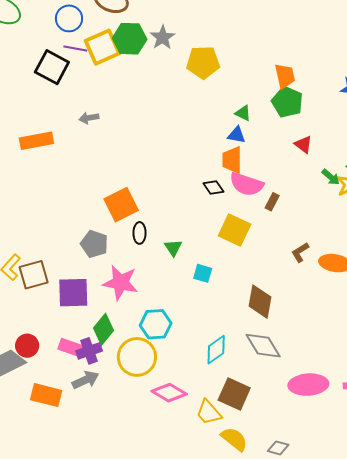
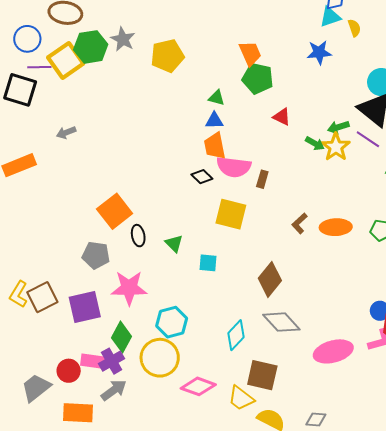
brown diamond: (260, 302) -> (270, 279), turned 40
red circle: (27, 346) -> (69, 371), moved

